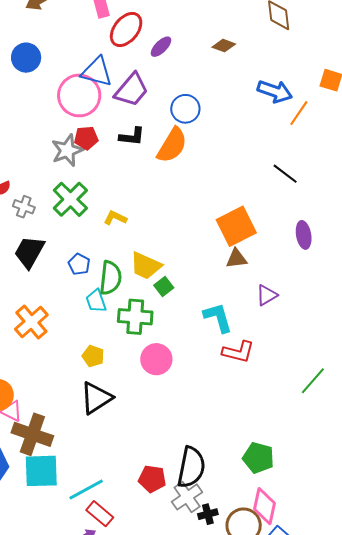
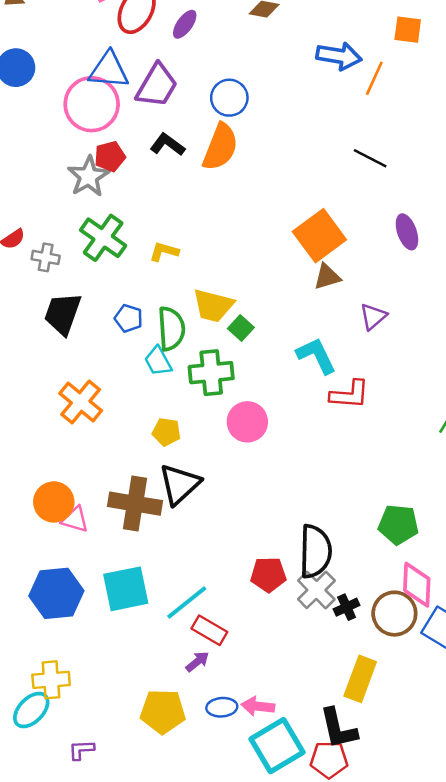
black L-shape: (132, 136) -> (167, 145), turned -140
brown cross: (32, 434) -> (135, 504), moved

